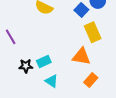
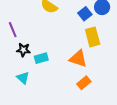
black star: (26, 66) -> (23, 50), moved
cyan triangle: (52, 81) -> (23, 78), moved

